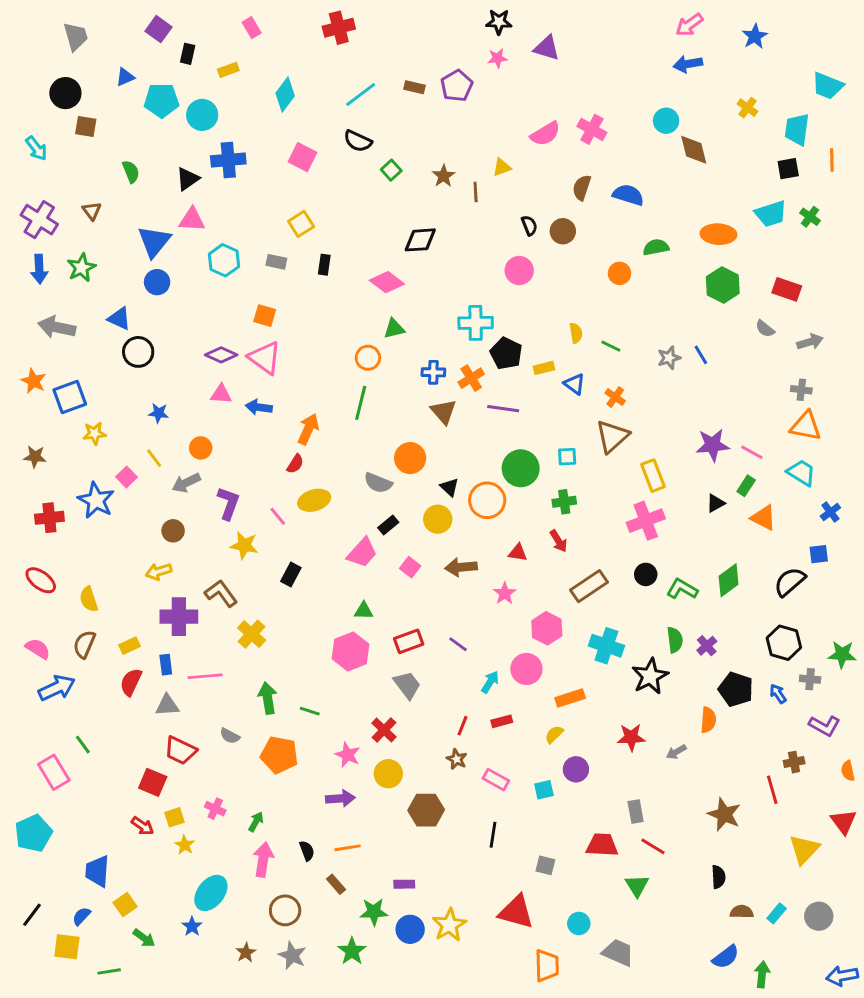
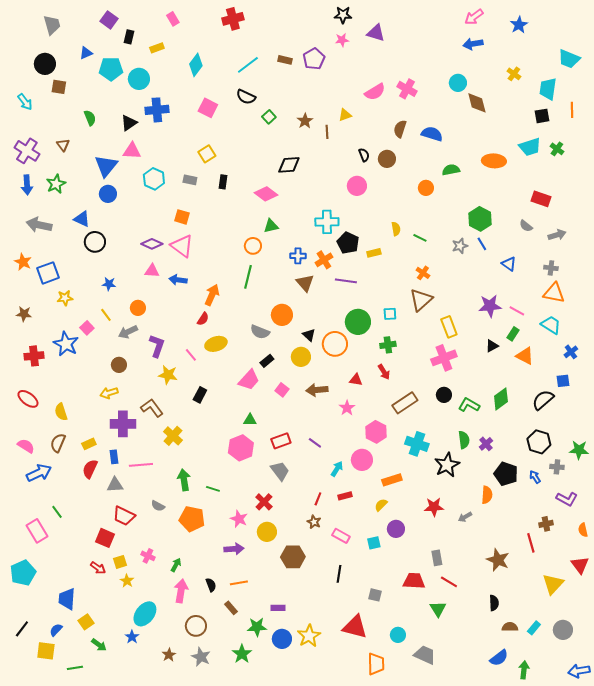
green hexagon: (723, 285) -> (480, 219), moved
blue triangle: (574, 384) -> (509, 264), moved

